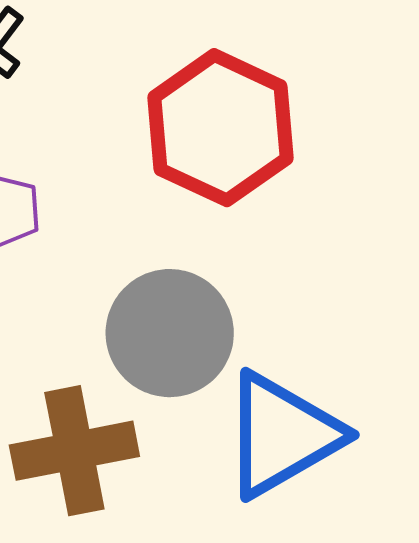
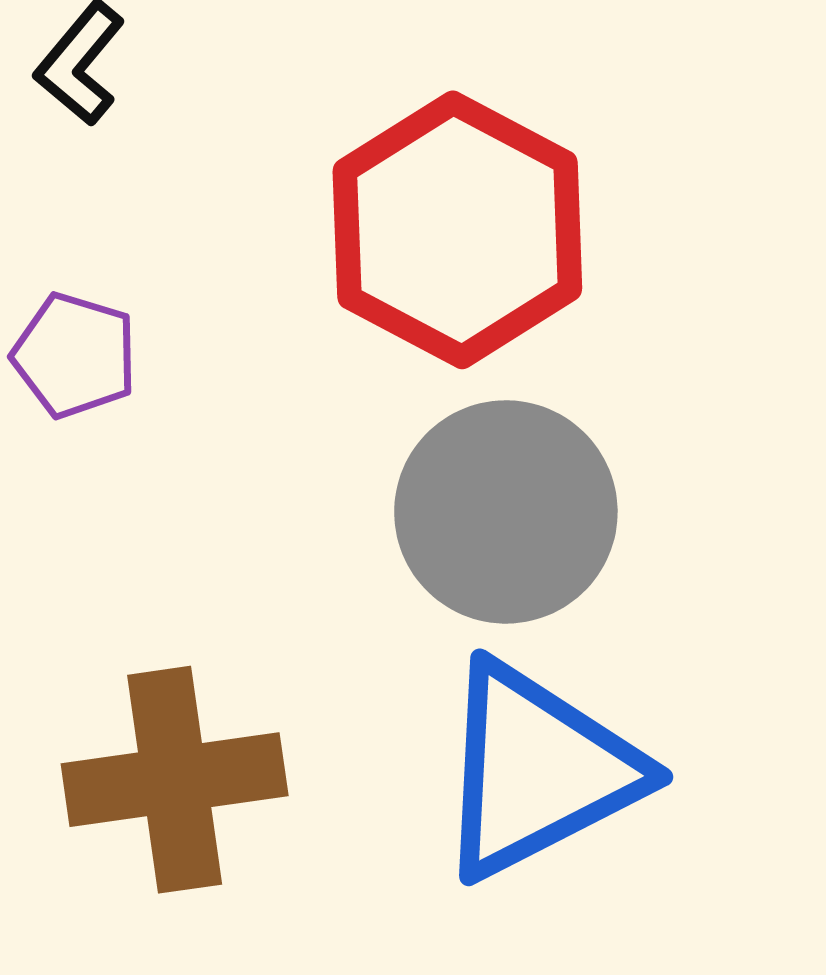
gray circle: (170, 333) -> (506, 512), moved

